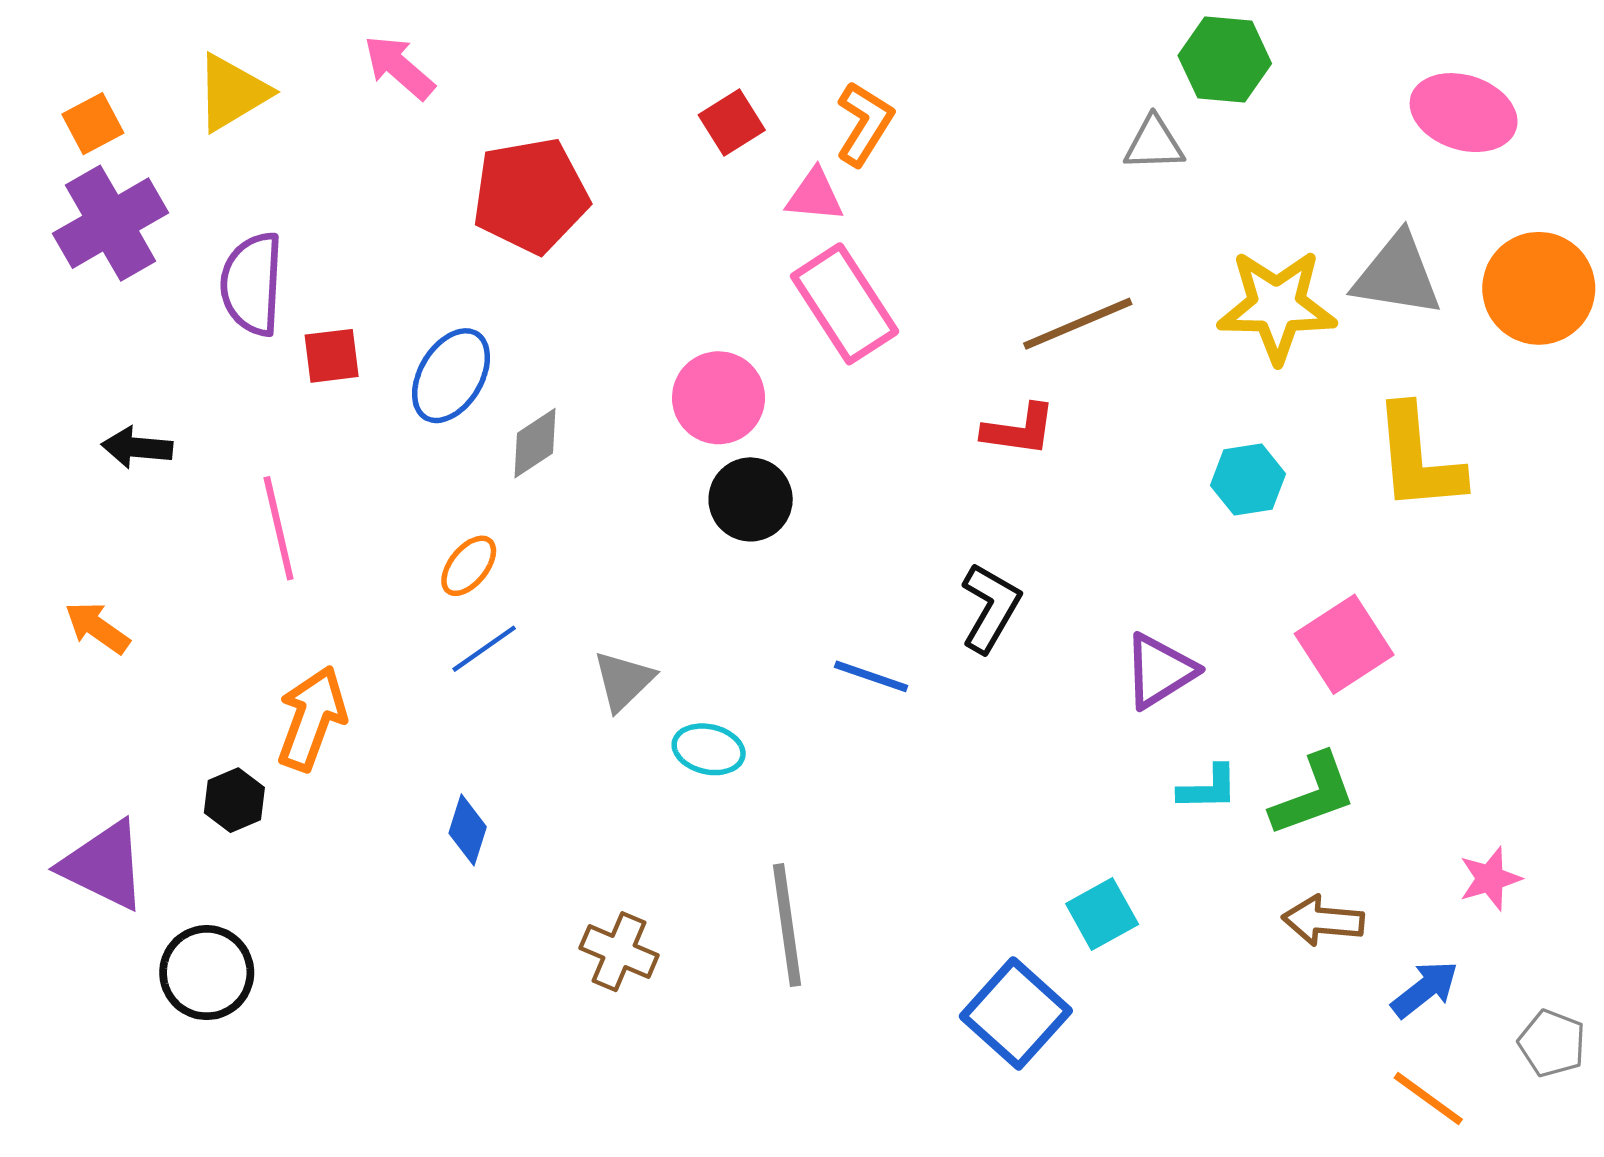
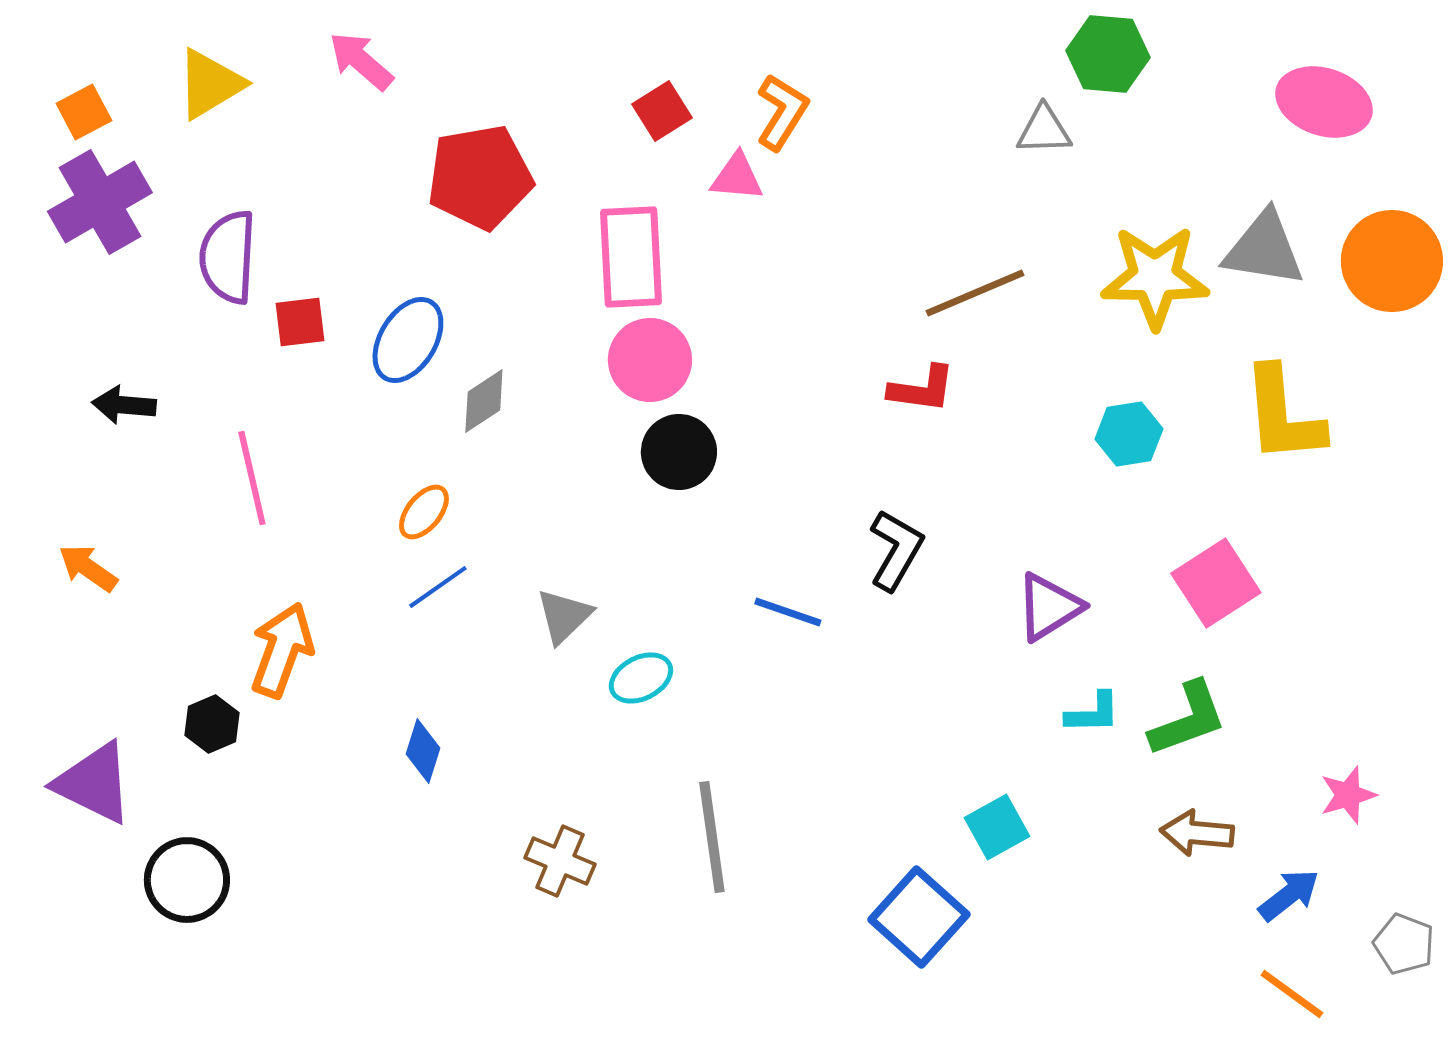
pink rectangle: (845, 304) -> (631, 257), moved, turned 30
cyan ellipse: (709, 749) -> (641, 678), turned -40

